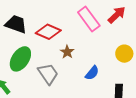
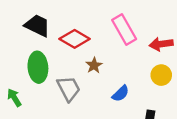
red arrow: (117, 15) -> (161, 44), moved, turned -150
green ellipse: (20, 59) -> (38, 67), turned -45

